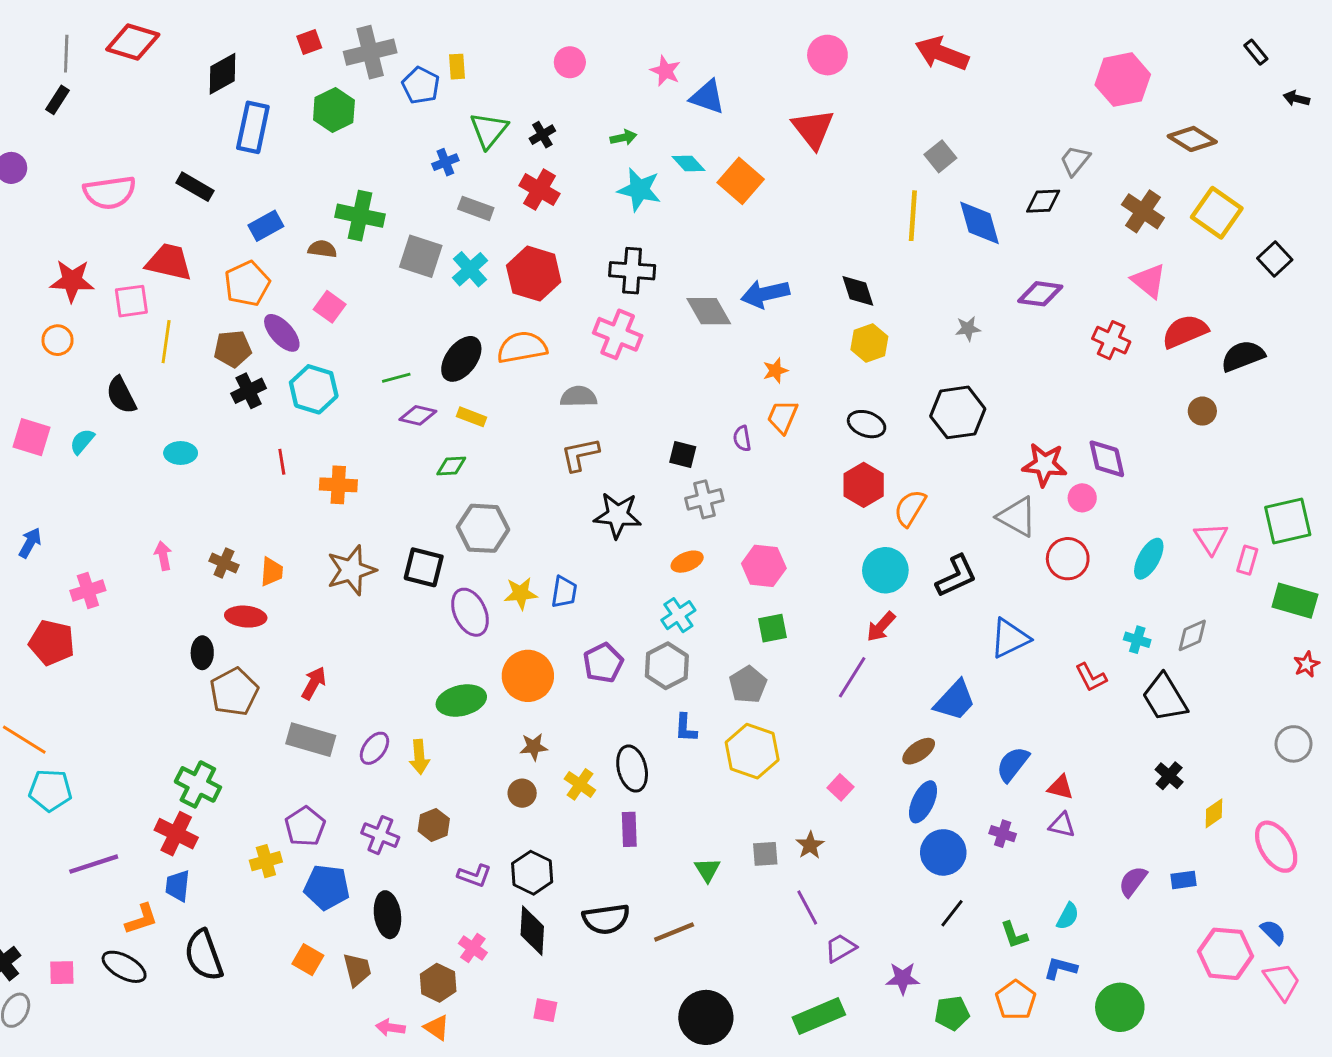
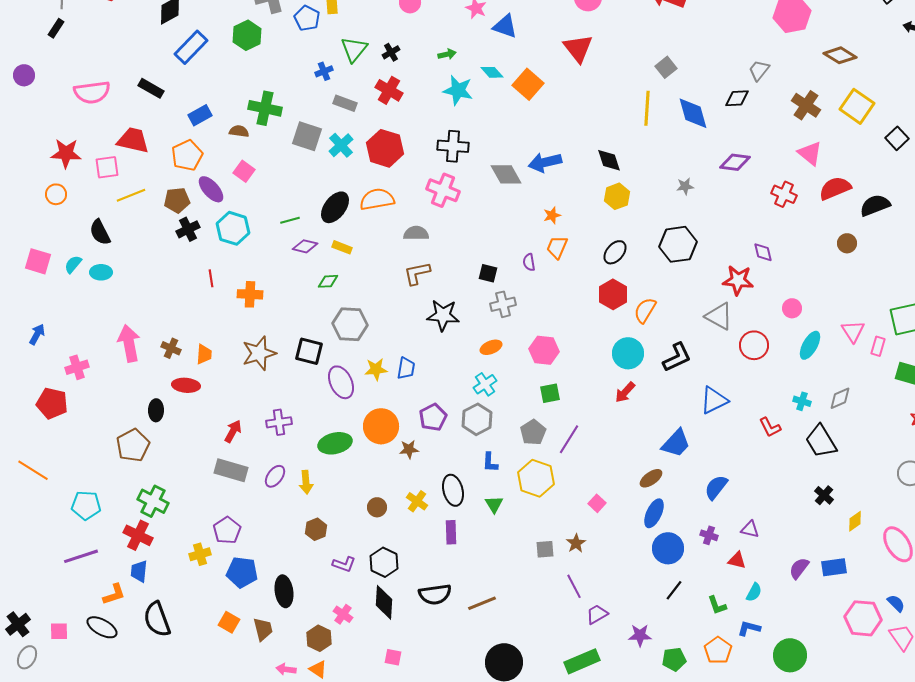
blue rectangle: (253, 127) -> (191, 47), turned 32
yellow line: (166, 342) -> (131, 195), turned 60
black ellipse: (867, 424) -> (615, 252), turned -70
cyan ellipse: (181, 453) -> (101, 272), moved
purple diamond: (1107, 459) -> (763, 252), moved, size x0.7
pink circle: (1082, 498) -> (792, 308), moved
pink arrow: (163, 556) -> (129, 343), size x1.8
purple line: (852, 677) -> (569, 439), moved
brown pentagon: (234, 692) -> (133, 445), moved
brown star: (534, 747) -> (409, 449), moved
red triangle: (1060, 787) -> (737, 560), moved
cyan pentagon: (50, 790) -> (86, 505), moved
purple cross: (380, 835) -> (279, 422), moved, turned -30
green triangle: (707, 870) -> (494, 504), moved
blue rectangle: (1184, 880) -> (834, 567), size x1.4

